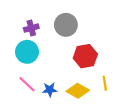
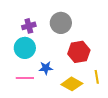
pink line: (27, 84) -> (25, 78), turned -42
blue star: (50, 90) -> (46, 68), moved

